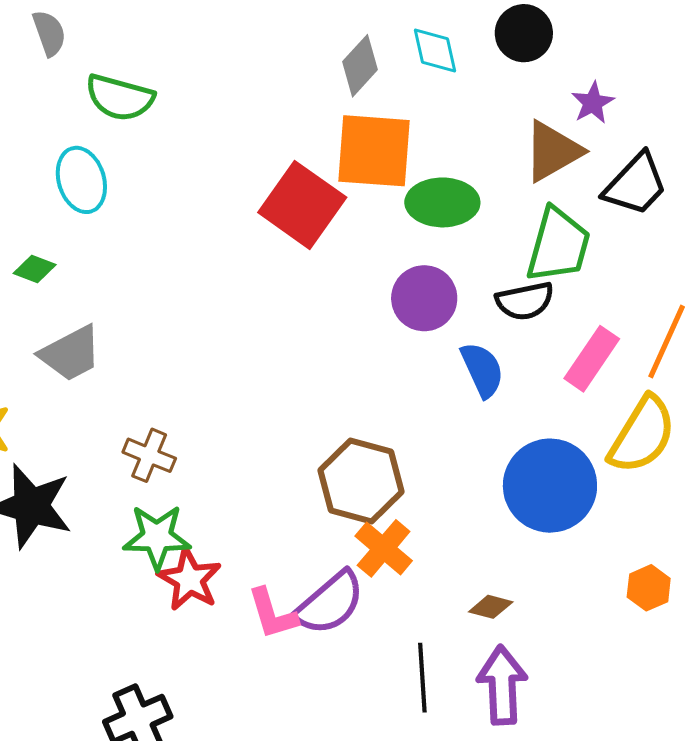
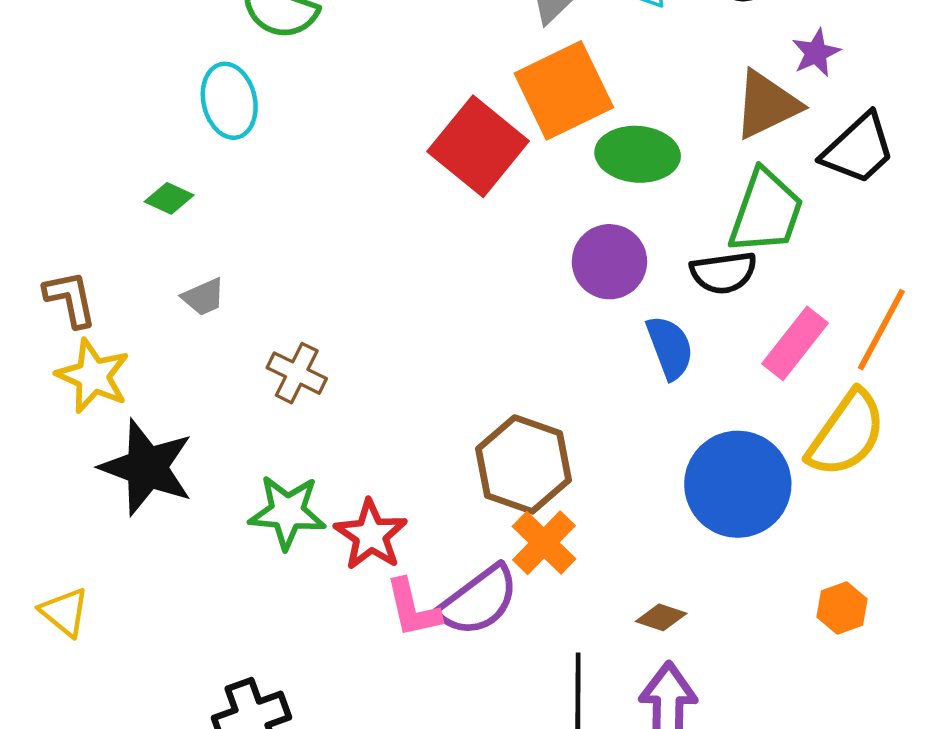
orange square: (374, 151) -> (564, 90), turned -34
gray trapezoid: (71, 353) -> (203, 297), size x0.6
brown cross: (149, 455) -> (297, 373), moved
red star: (189, 579) -> (371, 535), moved

